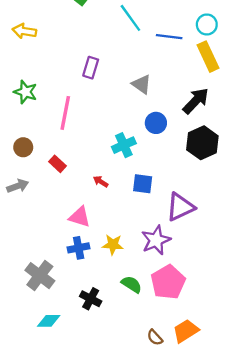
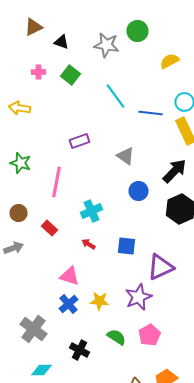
purple rectangle: (91, 68) -> (80, 141), turned 54
cyan cross: (124, 145) -> (92, 211), moved
blue cross: (79, 248) -> (68, 304), turned -30
pink pentagon: (168, 282) -> (150, 335), size x0.7

